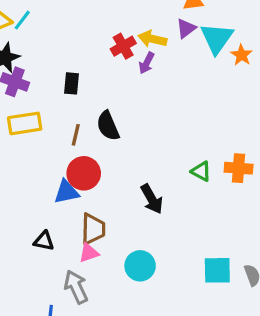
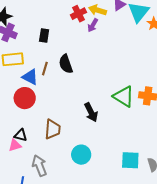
green triangle: (201, 171) -> (124, 96), size x1.6
red circle: (84, 173) -> (25, 98), moved
blue triangle: (66, 192) -> (30, 77), moved, turned 36
pink triangle: (89, 253) -> (15, 145), moved

